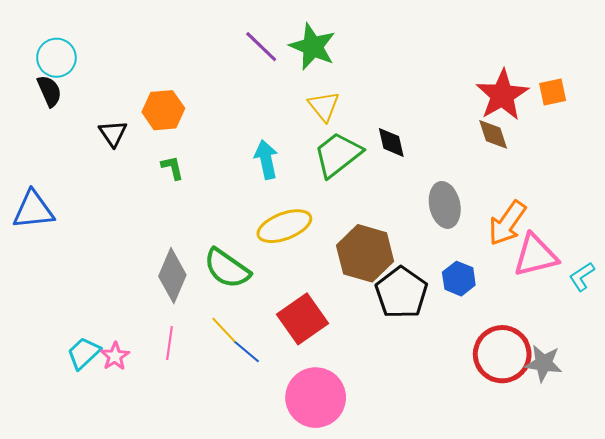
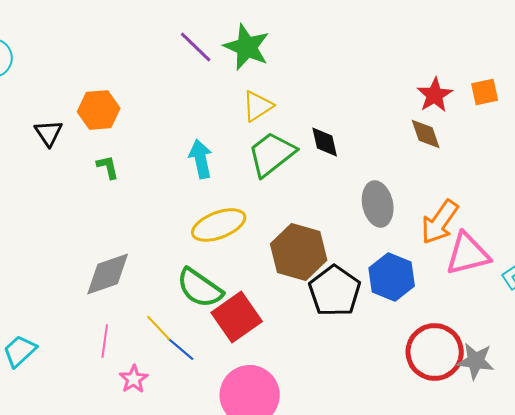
red star: (502, 95) -> (435, 95), size x0.7
yellow triangle: (324, 106) -> (258, 106), turned 36
green semicircle: (227, 268) -> (200, 288), moved
gray diamond: (172, 276) -> (108, 274), turned 48
blue hexagon: (459, 279) -> (392, 277), size x1.4
pink star: (115, 356) -> (134, 379), moved

